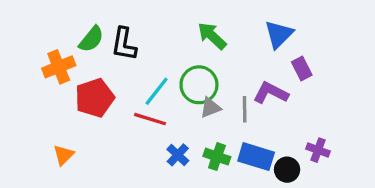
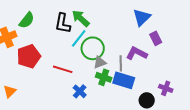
green arrow: (212, 36) -> (81, 18), moved
black L-shape: (124, 44) -> (63, 23), moved
cyan line: (157, 91) -> (79, 38), moved
green cross: (217, 157) -> (104, 77), moved
blue rectangle: (256, 157) -> (124, 80), moved

